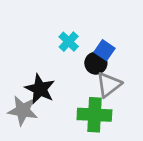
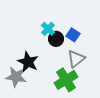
black circle: (96, 63) -> (56, 39), moved
green cross: (94, 115) -> (66, 80), turned -35

